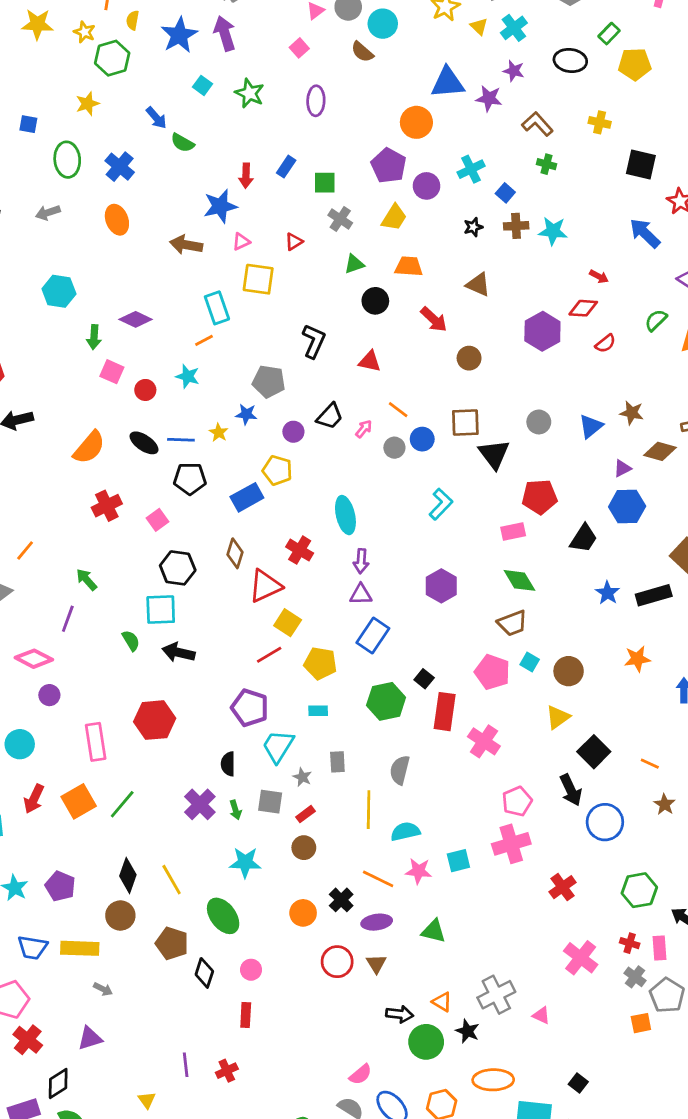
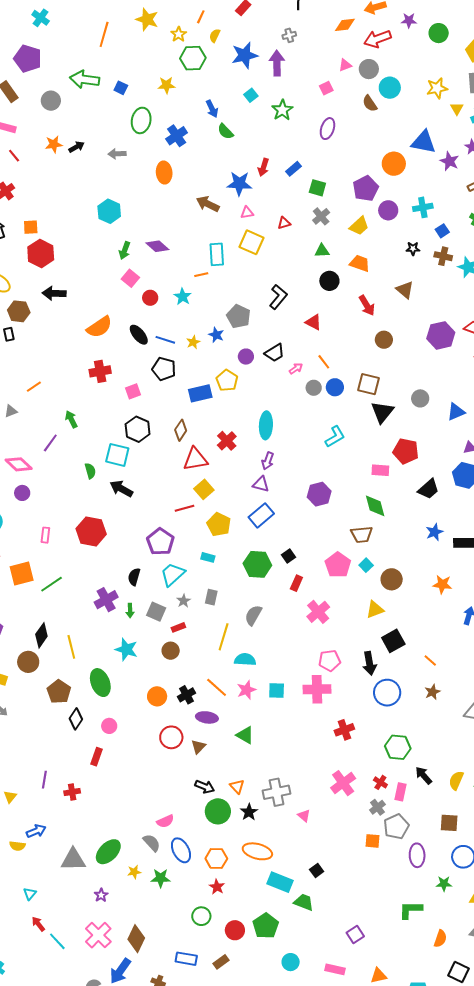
red rectangle: (445, 712) -> (296, 583), size x0.6
pink rectangle: (96, 742) -> (45, 535), size x0.6
pink star: (418, 871) -> (246, 690), turned 30

